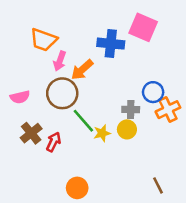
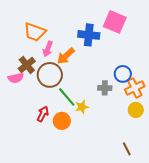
yellow circle: (127, 129) -> (136, 110), moved
brown cross: (31, 133) -> (27, 65), moved
orange circle: (77, 188) -> (62, 121), moved

